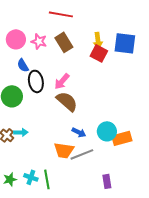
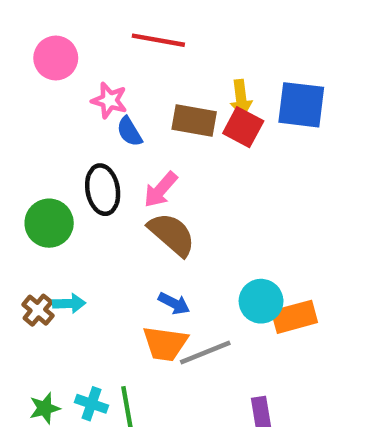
pink circle: (16, 39) -> (56, 58), moved
brown rectangle: (64, 42) -> (194, 120), moved, turned -48
blue semicircle: (23, 65) -> (129, 132), moved
blue arrow: (79, 132) -> (174, 303), moved

